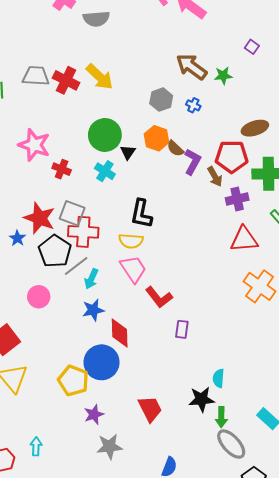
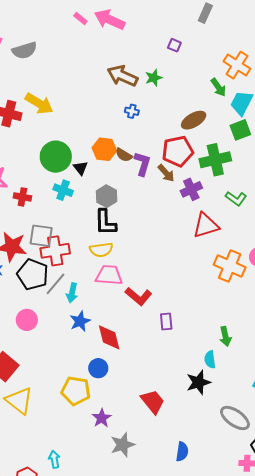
gray hexagon: (161, 100) -> (107, 196), moved
pink trapezoid: (133, 269) -> (109, 275), turned -40
blue circle: (102, 362) -> (98, 368), size x0.6
green arrow: (221, 417) -> (225, 336), moved

